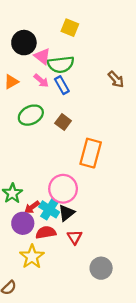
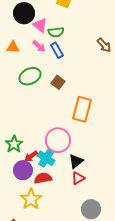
green semicircle: (61, 64) -> (56, 32), size x0.7
orange triangle: (11, 82) -> (13, 47), turned 32
black triangle: (66, 213) -> (76, 161), moved
red triangle: (75, 237) -> (78, 178), moved, turned 32

